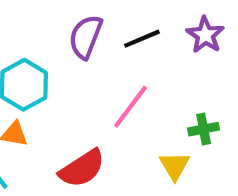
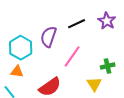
purple semicircle: (86, 37) -> (49, 37), moved

